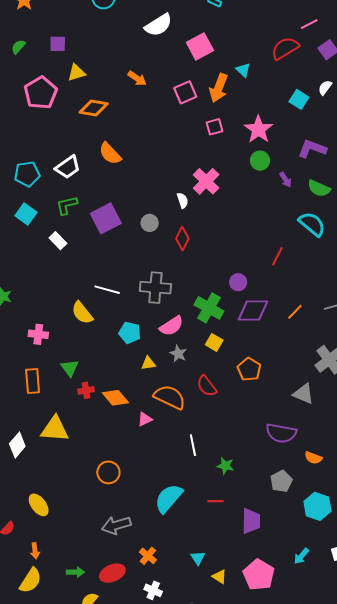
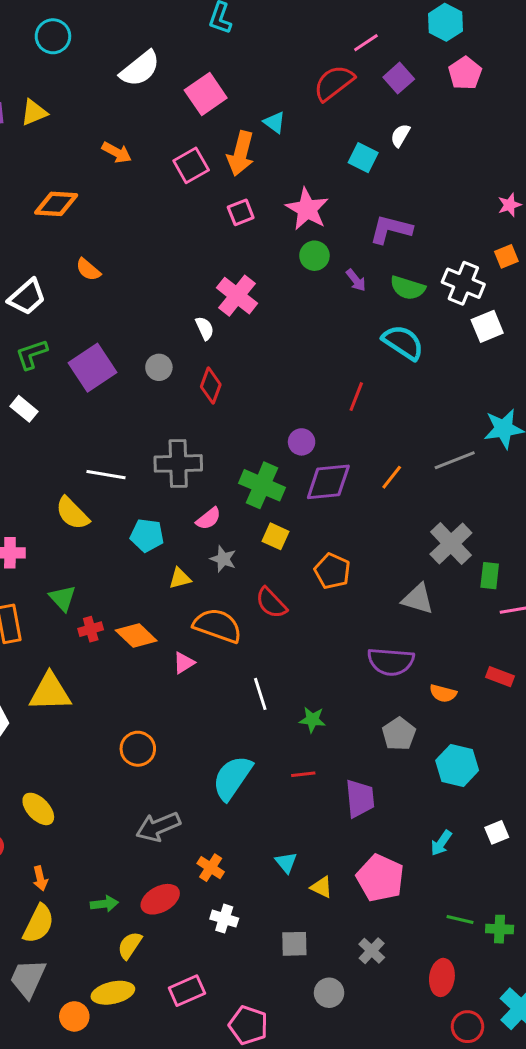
yellow triangle: (76, 73) -> (34, 112), moved
orange semicircle: (110, 154) -> (88, 270), size x0.7
pink semicircle: (171, 326) -> (208, 519), size x0.7

